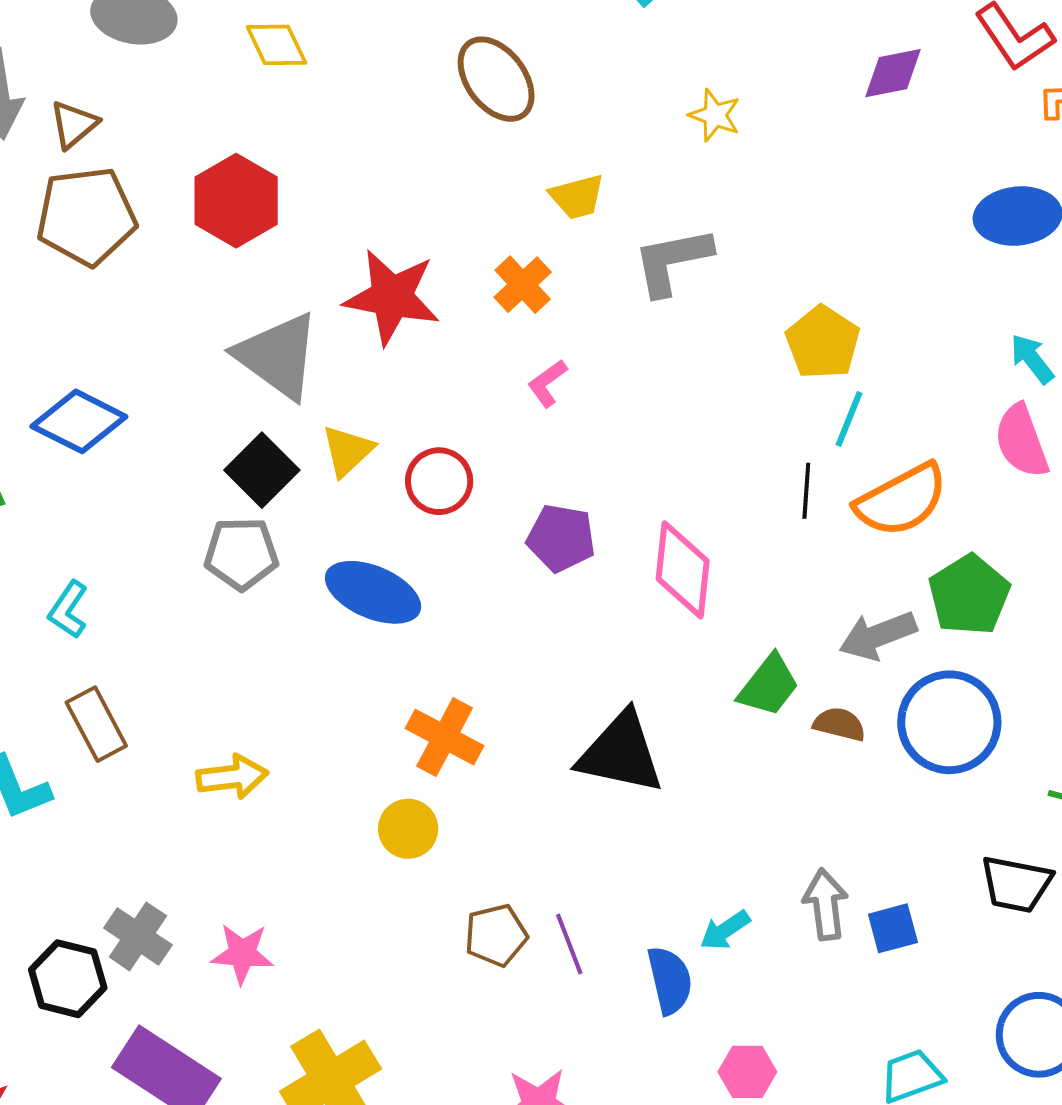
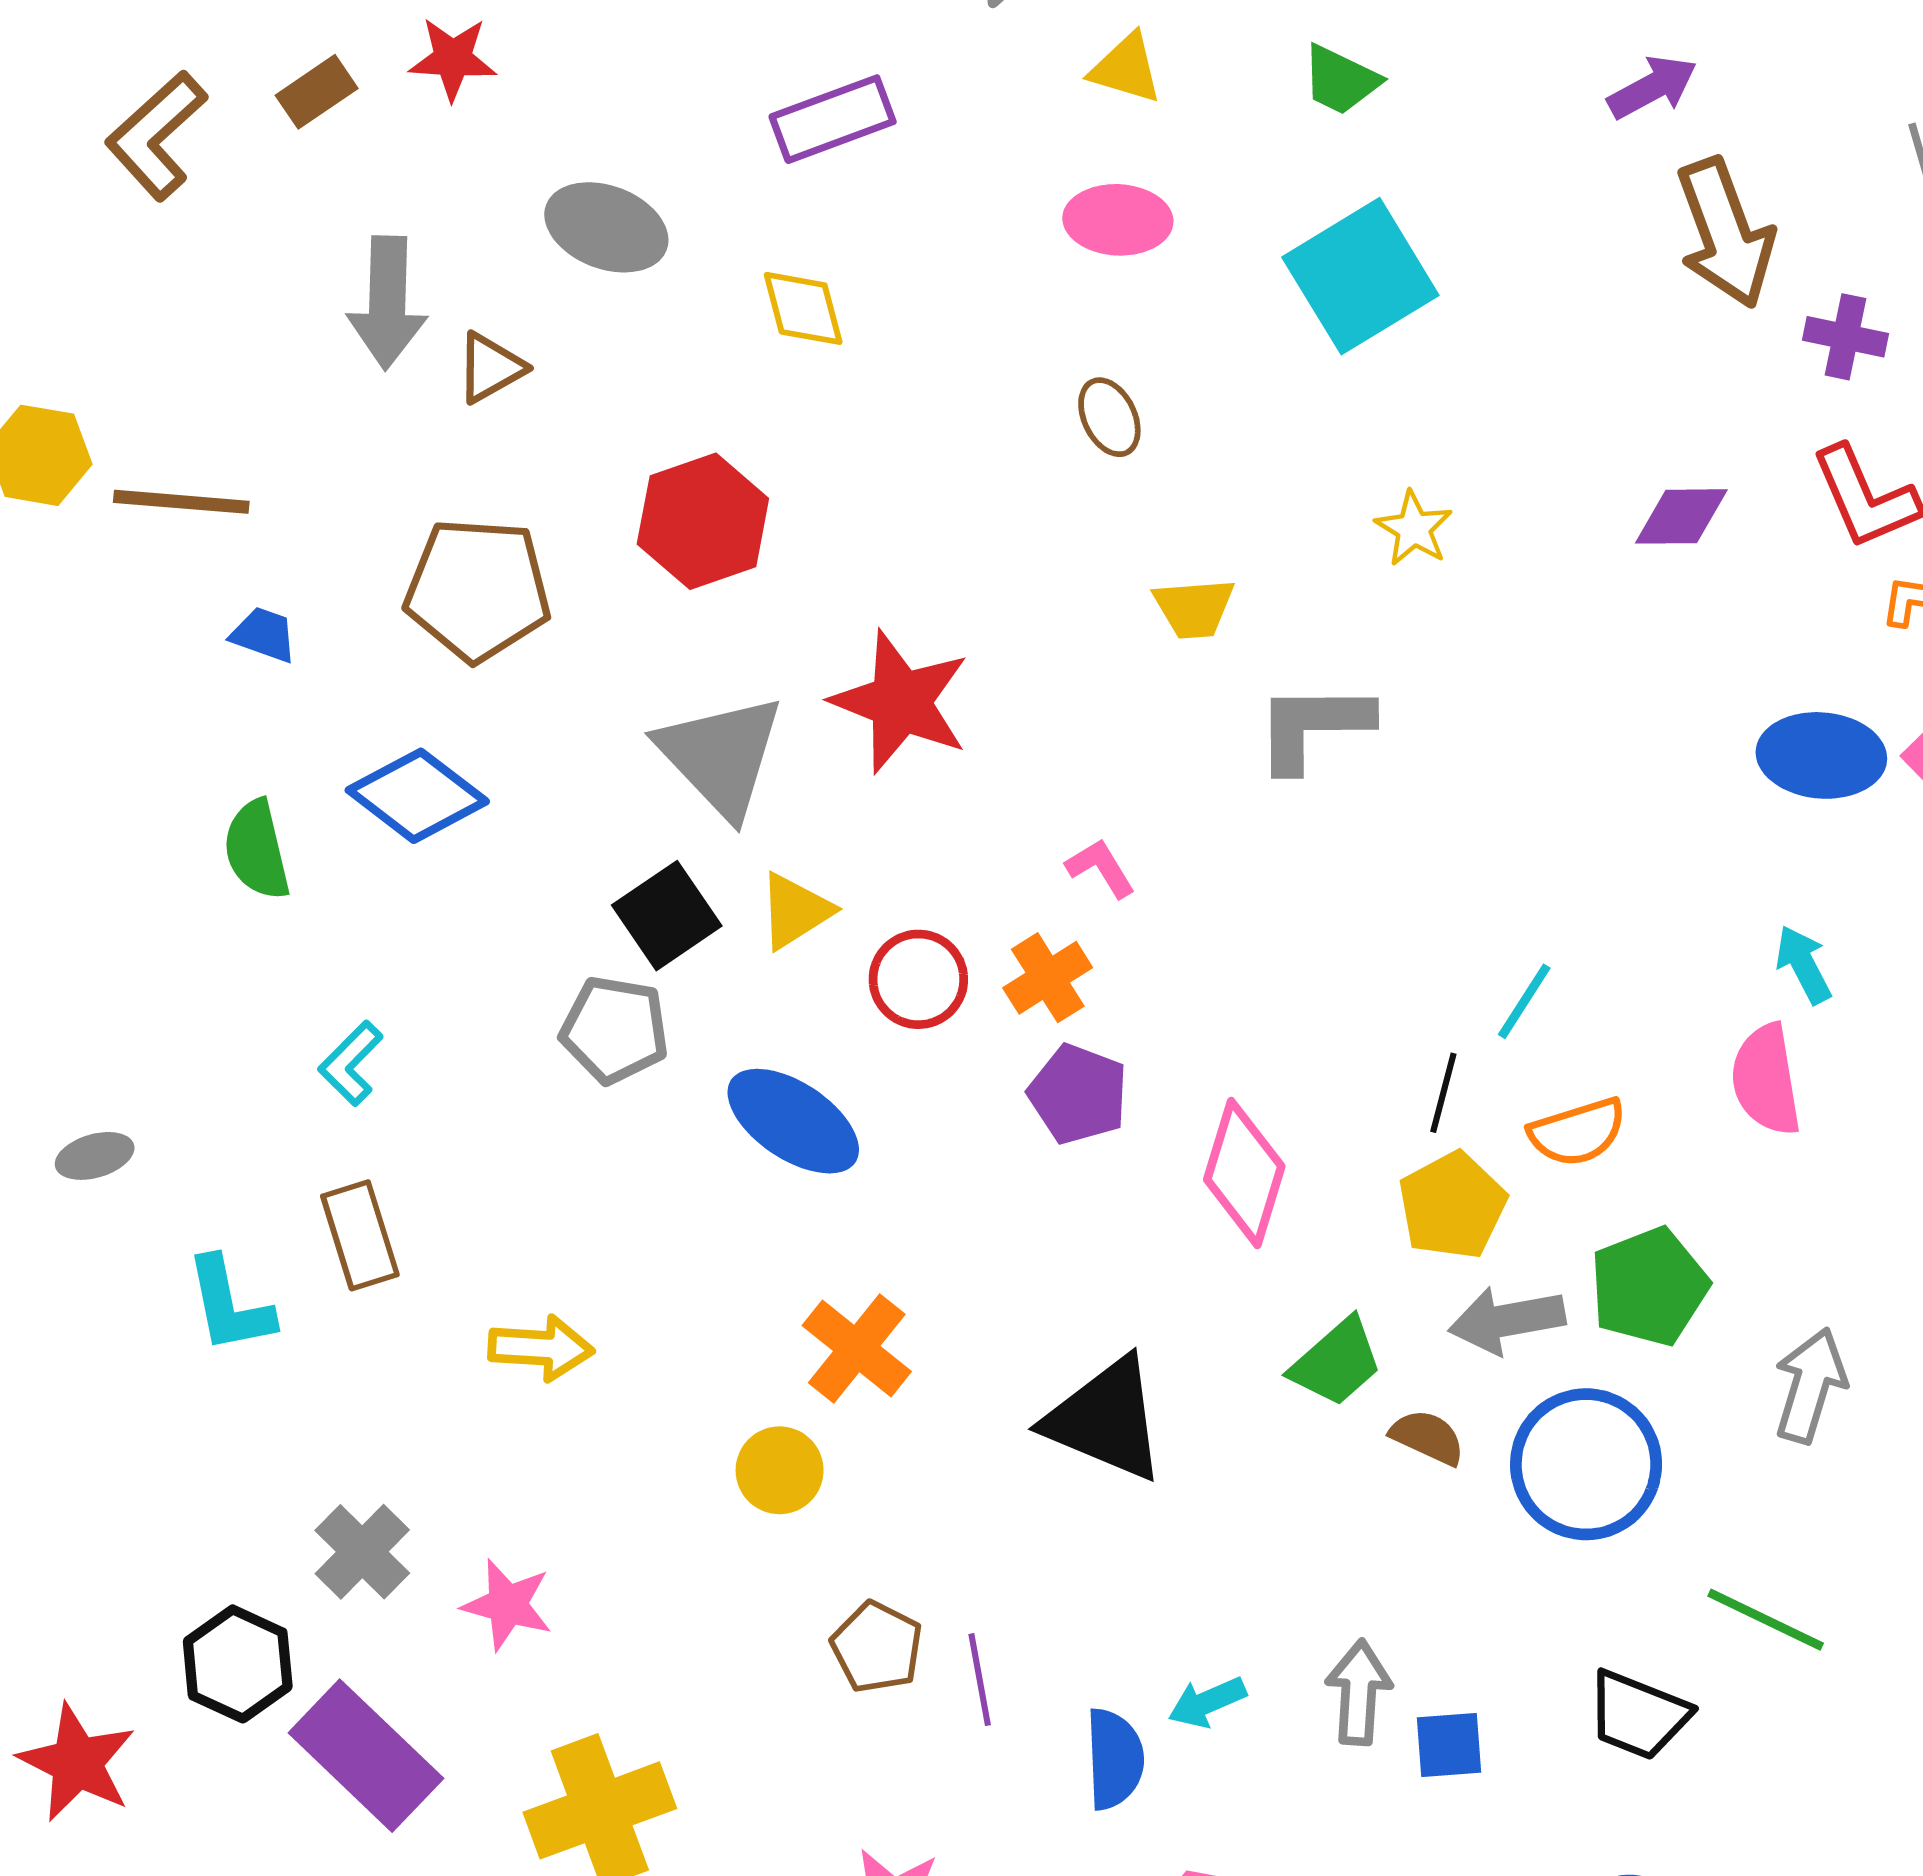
brown ellipse: (496, 79) -> (1109, 417), size x0.6
brown pentagon: (86, 216) -> (478, 590), moved
orange cross: (523, 285) -> (1048, 978), moved
yellow pentagon: (823, 342) -> (1452, 1206), moved
pink L-shape: (547, 383) -> (1101, 868), turned 84
orange semicircle: (901, 500) -> (1578, 1132), size x0.7
brown pentagon: (496, 935) -> (877, 1647), turned 30
black hexagon: (68, 979) -> (238, 1664), moved

